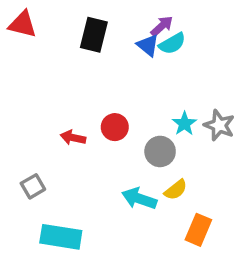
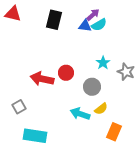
blue triangle: (148, 45) -> (85, 26), turned -32
cyan star: (184, 124) -> (103, 63), moved
red arrow: (73, 138) -> (42, 79), size x1.6

